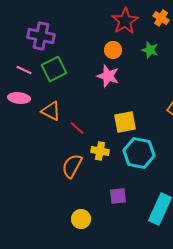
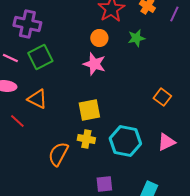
green star: (150, 50) -> (136, 38), turned -30
yellow square: (125, 122) -> (89, 110), moved
red line: (77, 128) -> (17, 121), moved

